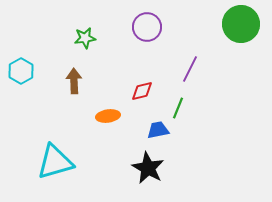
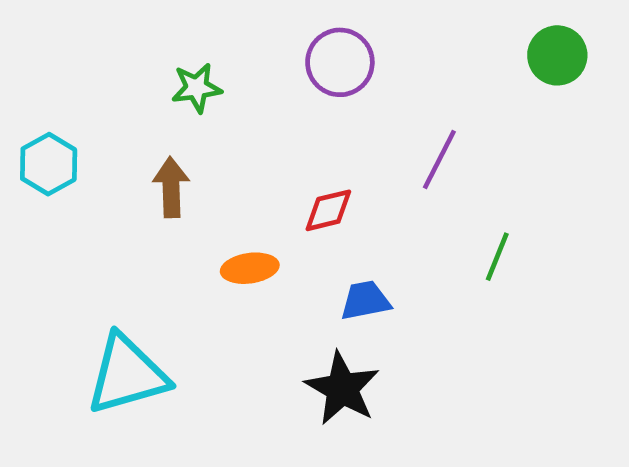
green circle: (241, 24) -> (557, 55), size x0.7
green line: (178, 108) -> (497, 257), moved

